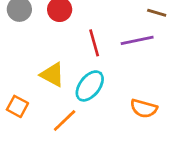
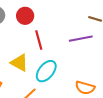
red line: (94, 43) -> (39, 40), moved

